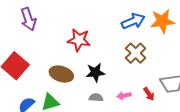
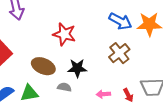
blue arrow: (133, 21) -> (120, 21), turned 45
gray semicircle: (96, 97) -> (64, 87), moved

